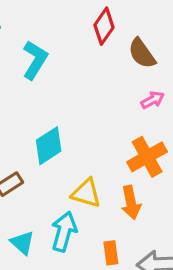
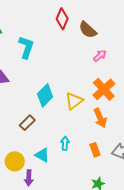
yellow triangle: (86, 193) -> (74, 101), moved, turned -42
cyan arrow: (64, 232) -> (65, 143), size x0.6

